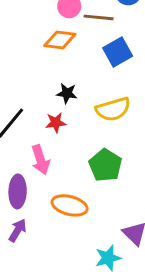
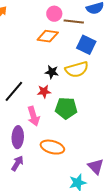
blue square: (118, 52) -> (86, 45), turned -36
yellow semicircle: (113, 109) -> (77, 69), moved
green pentagon: (105, 165) -> (66, 108), moved, turned -30

